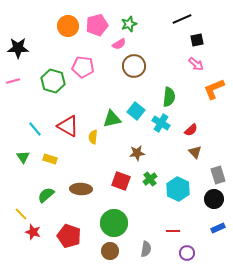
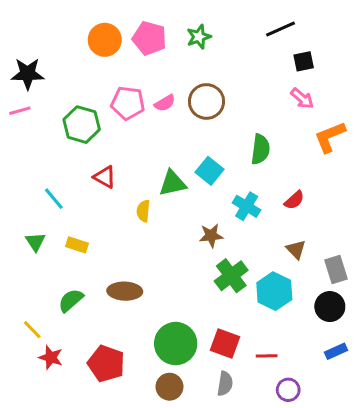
pink pentagon: (97, 25) -> (149, 38), turned 30
pink semicircle: (119, 44) -> (165, 103), moved
pink line: (13, 81) -> (20, 111), moved
cyan cross: (161, 123) -> (247, 206), moved
red triangle: (68, 126) -> (105, 177), moved, size x0.7
brown triangle: (195, 152) -> (296, 249), moved
green cross: (150, 179) -> (231, 276), size x1.5
red square: (121, 181) -> (225, 344), moved

